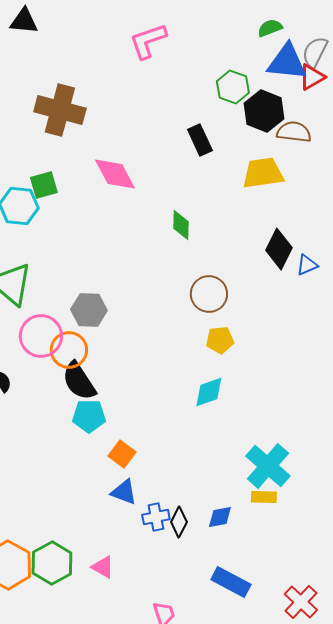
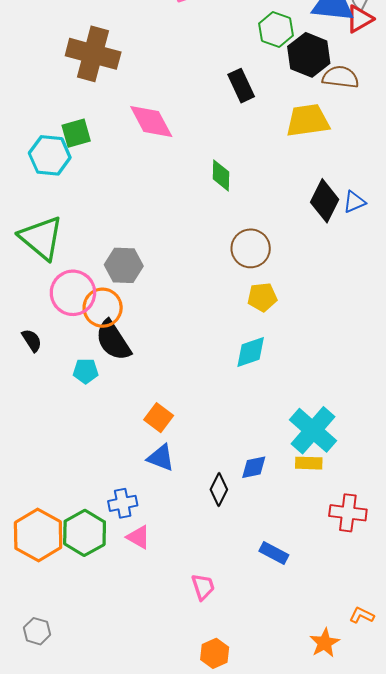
blue triangle: (307, 265) -> (354, 202), moved
cyan pentagon: (89, 416) -> (86, 371), moved, size x0.7
blue cross: (156, 517) -> (123, 503), moved
blue diamond: (220, 517) -> (254, 467), moved
blue rectangle: (231, 582) -> (274, 553), size x0.7
red cross: (301, 602) -> (348, 513), moved, turned -36

